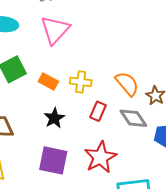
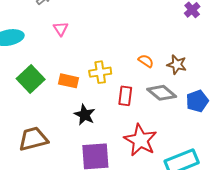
pink triangle: (55, 30) -> (61, 29), size x0.5
orange semicircle: (127, 84) -> (146, 61), size x0.6

